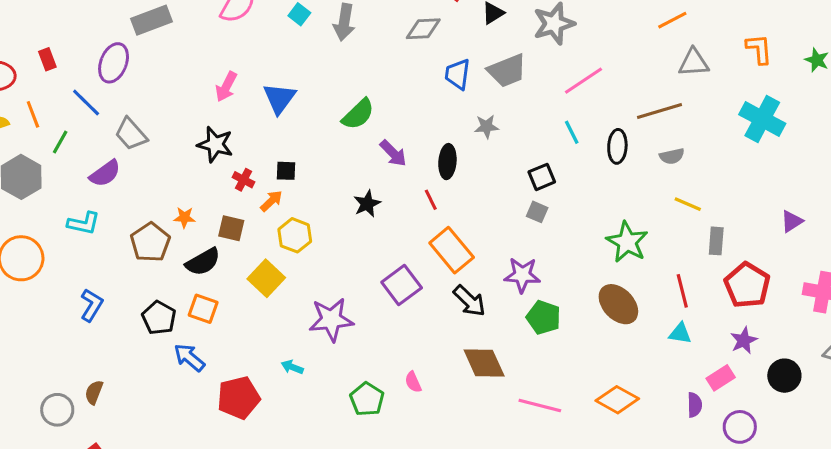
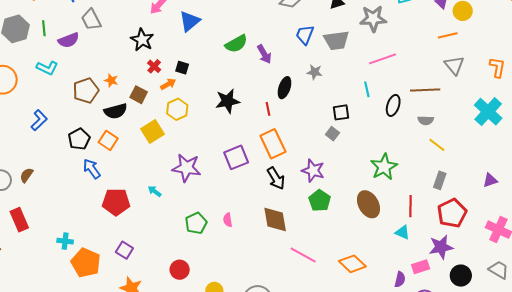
gray triangle: (694, 63) -> (454, 65), turned 40
green line: (60, 142) -> (44, 28), moved, turned -49
purple arrow: (393, 153) -> (264, 54), moved
black star: (367, 204) -> (228, 101), size x1.4
yellow line: (688, 204) -> (437, 145), moved
purple star: (744, 340) -> (441, 247), size x1.4

